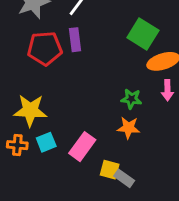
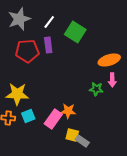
green square: (143, 34) -> (75, 32), moved
green star: (131, 99) -> (96, 89), moved
orange star: (128, 128) -> (68, 111), moved

